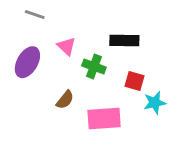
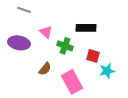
purple ellipse: (27, 62) -> (19, 43), turned 70
pink rectangle: (104, 119) -> (72, 82), turned 65

